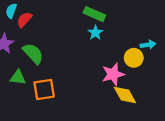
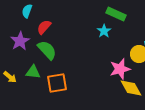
green rectangle: (94, 14) -> (116, 14), moved
red semicircle: (24, 20) -> (44, 27), moved

